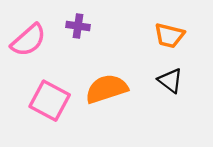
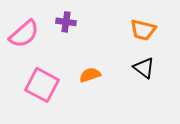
orange semicircle: (106, 89) -> (90, 75), size x0.6

